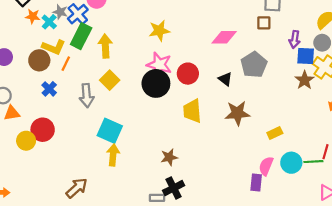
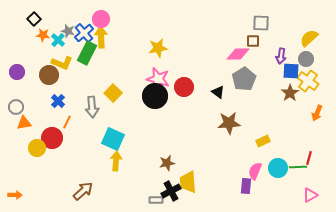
pink diamond: (224, 37) -> (238, 54), moved
yellow arrow: (105, 46) -> (101, 37), moved
orange line: (66, 64) -> (67, 122), moved
yellow trapezoid: (192, 111) -> (188, 182), moved

